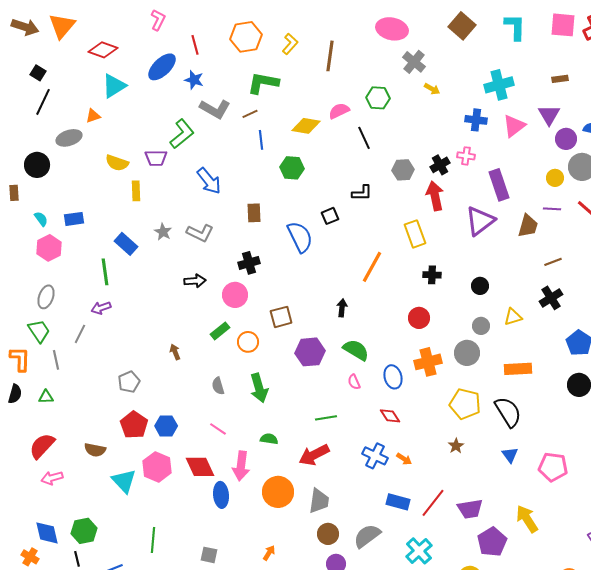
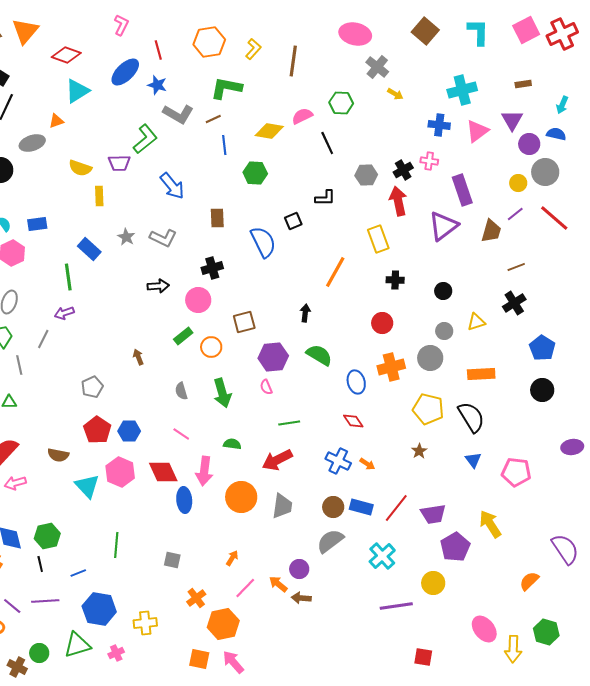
pink square: (563, 25) -> (526, 30), turned -32
purple line: (552, 209) -> (515, 214), turned -42
pink semicircle: (354, 382) -> (266, 387), moved
brown circle: (328, 534) -> (333, 507), moved

